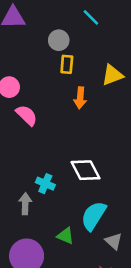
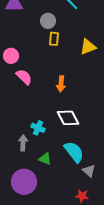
orange arrow: (80, 98) -> (61, 84), moved
cyan semicircle: (94, 216) -> (74, 152), turned 110
green triangle: (65, 236) -> (45, 159), moved

